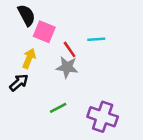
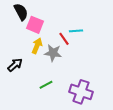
red line: (70, 49) -> (64, 39), moved
yellow arrow: (29, 58) -> (37, 46), moved

